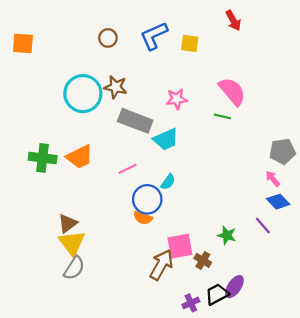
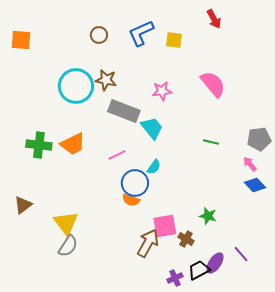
green line: (222, 116) -> (211, 142), moved
cyan trapezoid: (166, 139) -> (152, 128), turned -105
brown triangle: (68, 223) -> (23, 205), moved
purple line: (263, 226) -> (241, 254), moved

